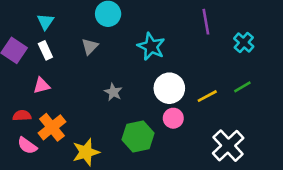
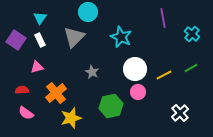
gray triangle: (90, 46) -> (74, 37), size x1.6
orange cross: (52, 127) -> (56, 93), moved
white cross: (228, 146) -> (180, 113), size x0.7

